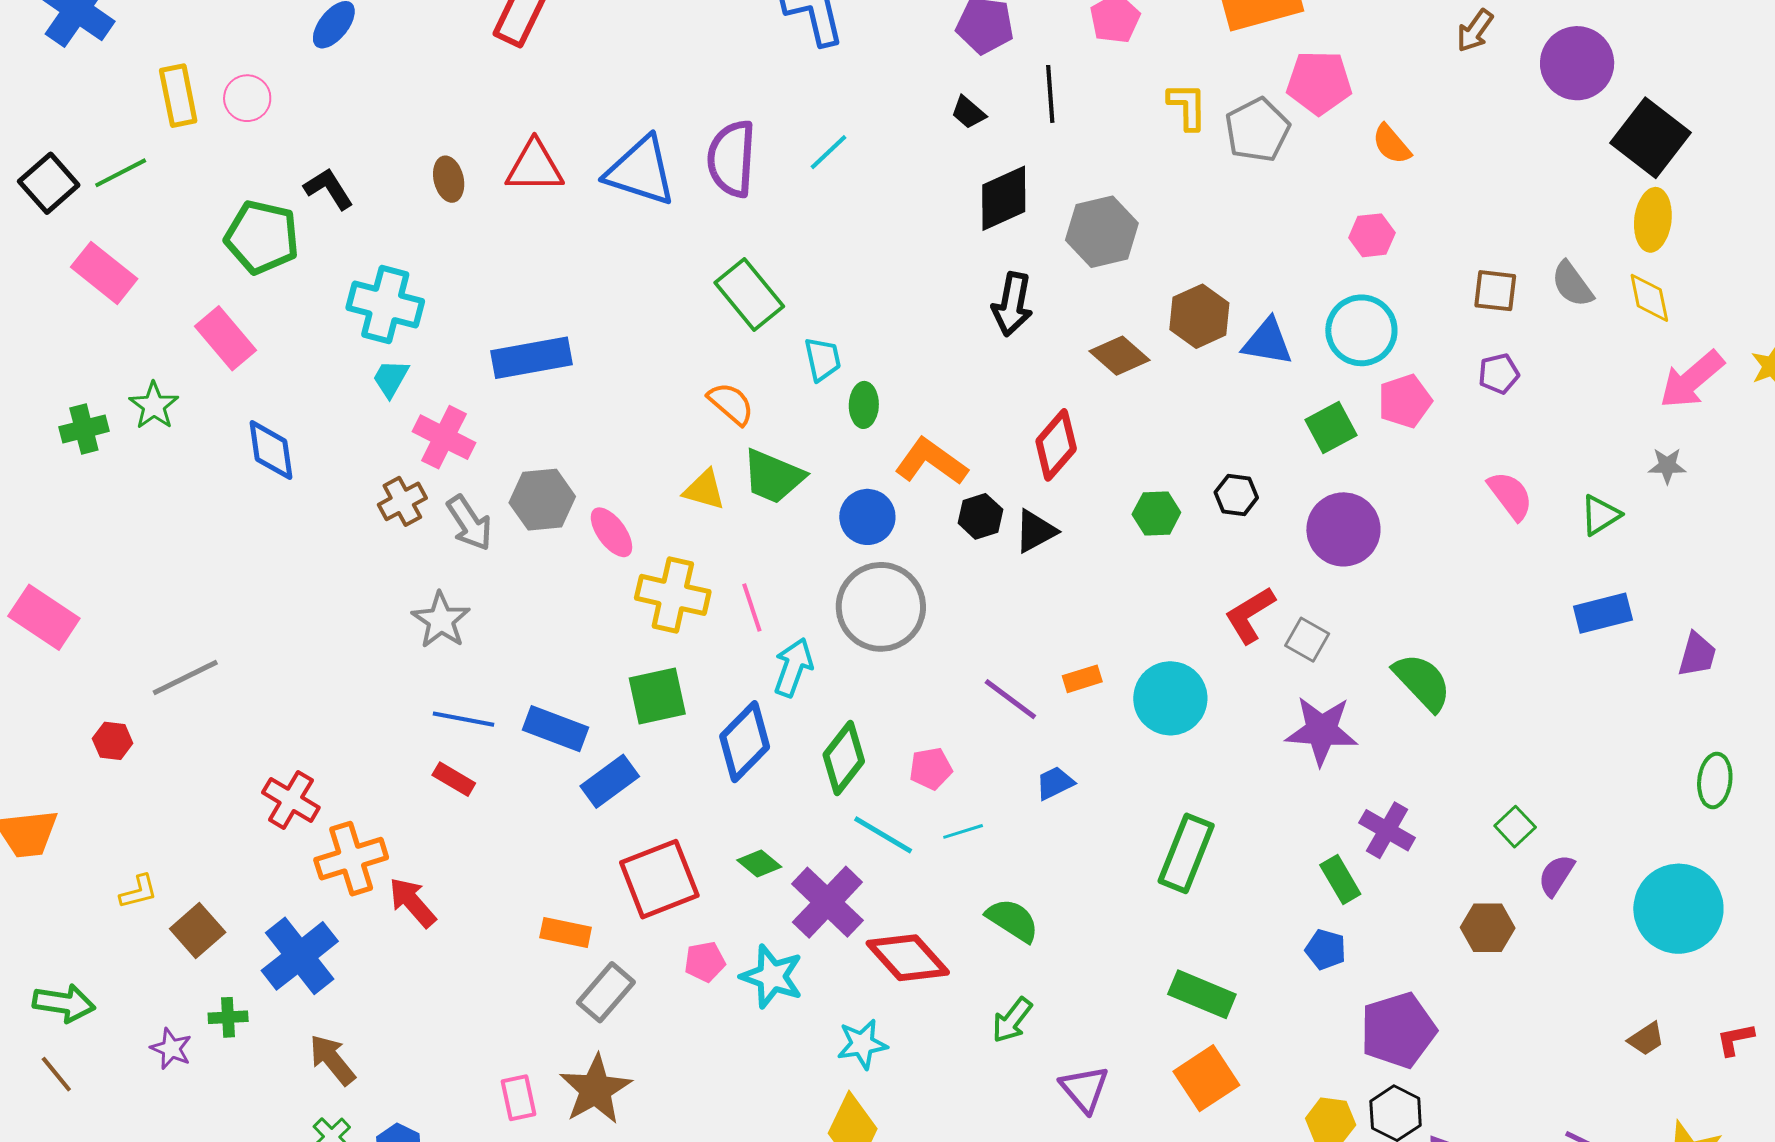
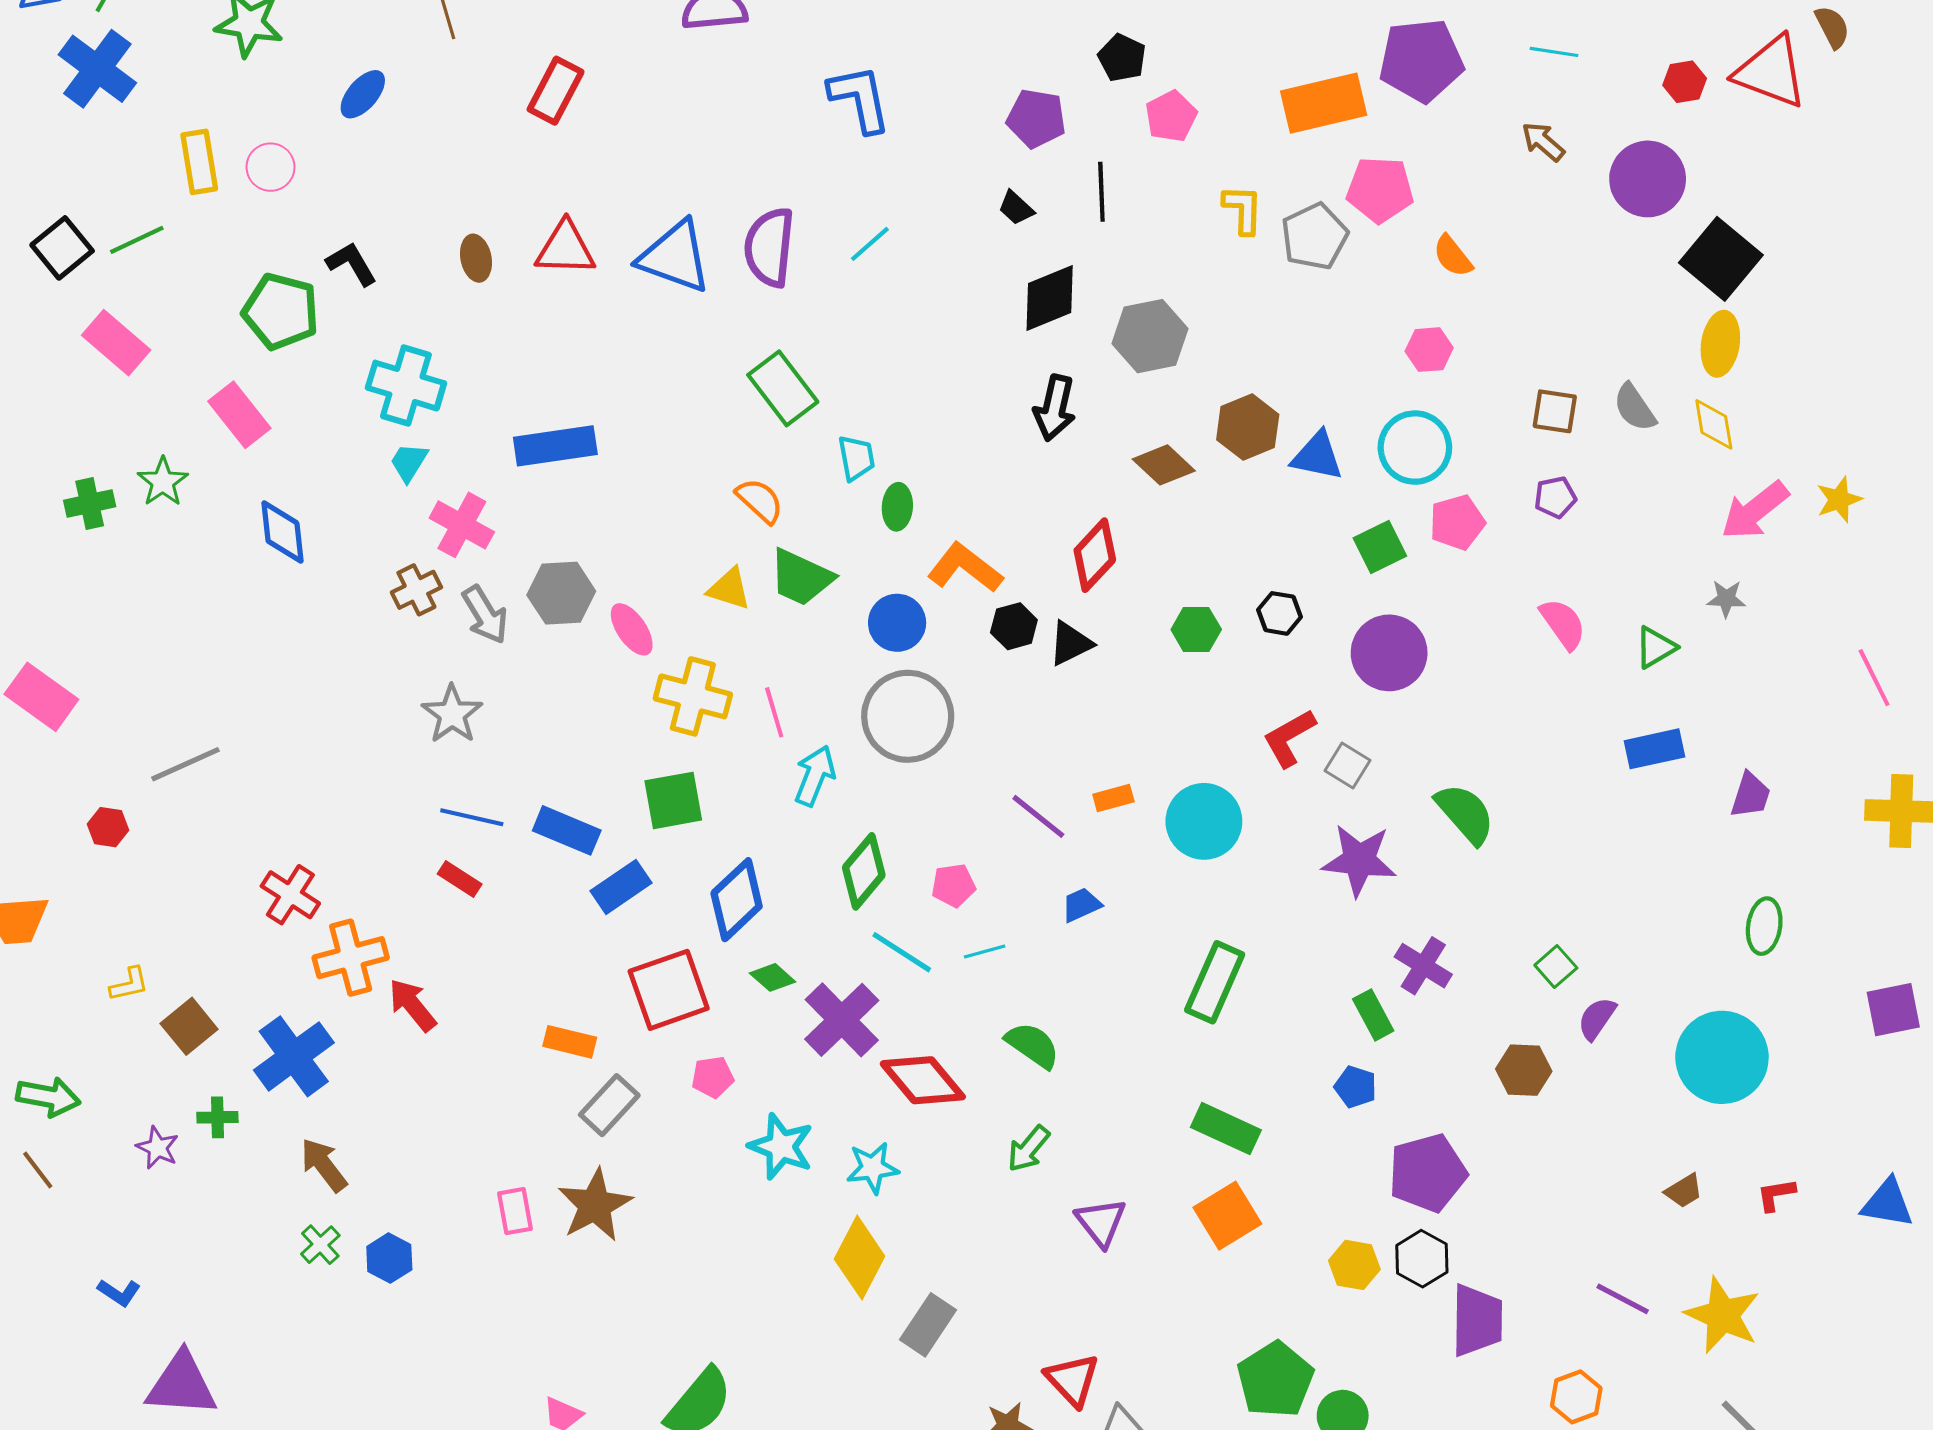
brown arrow: (1475, 31) -> (1543, 142), turned 93
blue diamond: (745, 742) -> (737, 900), moved
cyan star: (772, 976) -> (781, 1146), moved

